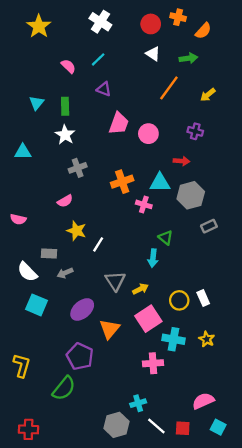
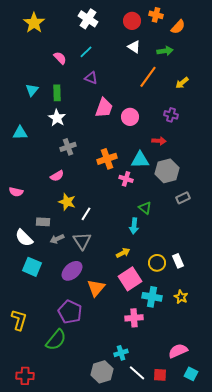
gray triangle: (115, 281) -> (82, 241), moved

